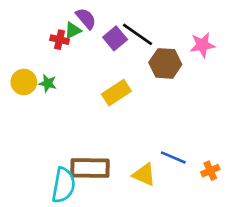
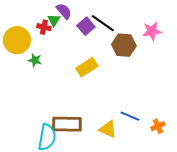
green triangle: (73, 30) -> (54, 20), turned -32
yellow circle: (24, 82) -> (17, 40), moved, size x1.4

